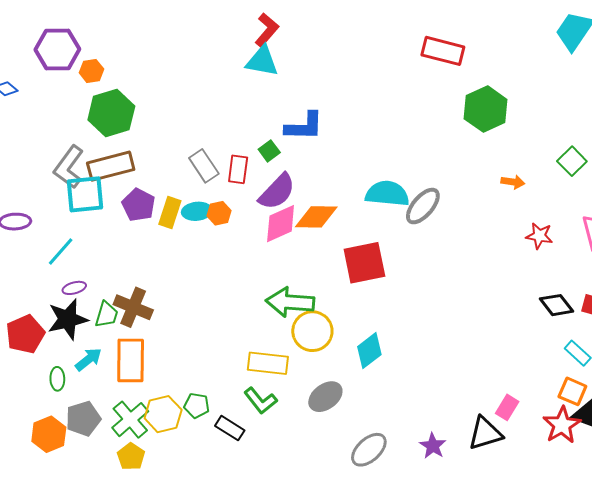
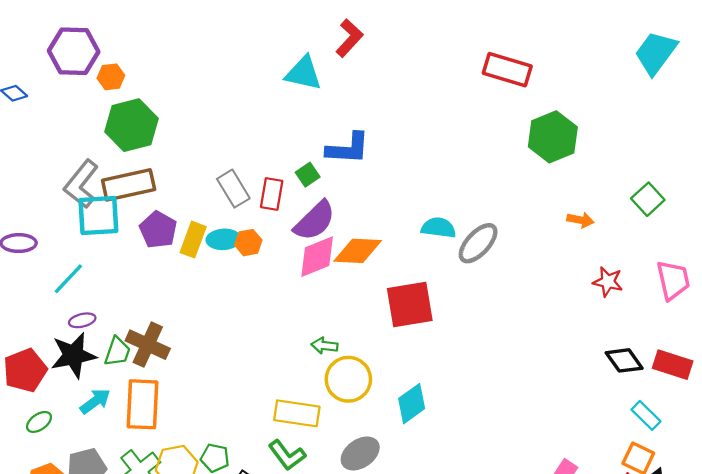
red L-shape: (267, 30) -> (349, 38), moved
cyan semicircle: (387, 194) -> (439, 228), size x0.7
green arrow: (290, 302) -> (324, 346), size x0.5
green ellipse: (57, 379) -> (39, 422), moved, turned 55

